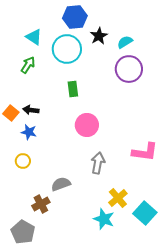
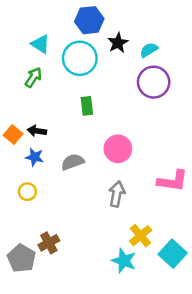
pink circle: (87, 125) -> (118, 149), moved
gray semicircle: (61, 184) -> (73, 162), moved
gray pentagon: (23, 232) -> (21, 258), moved

